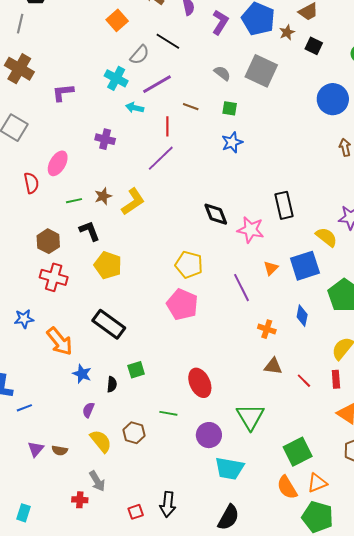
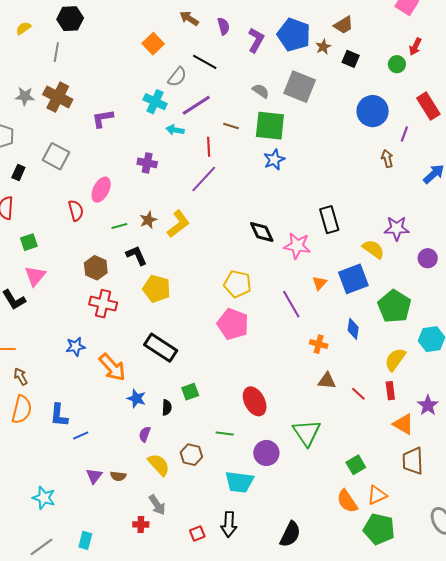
green square: (230, 108) -> (270, 126), size x2.0
green square: (298, 452) -> (356, 465), size x0.7
cyan trapezoid: (229, 468) -> (239, 482), moved

